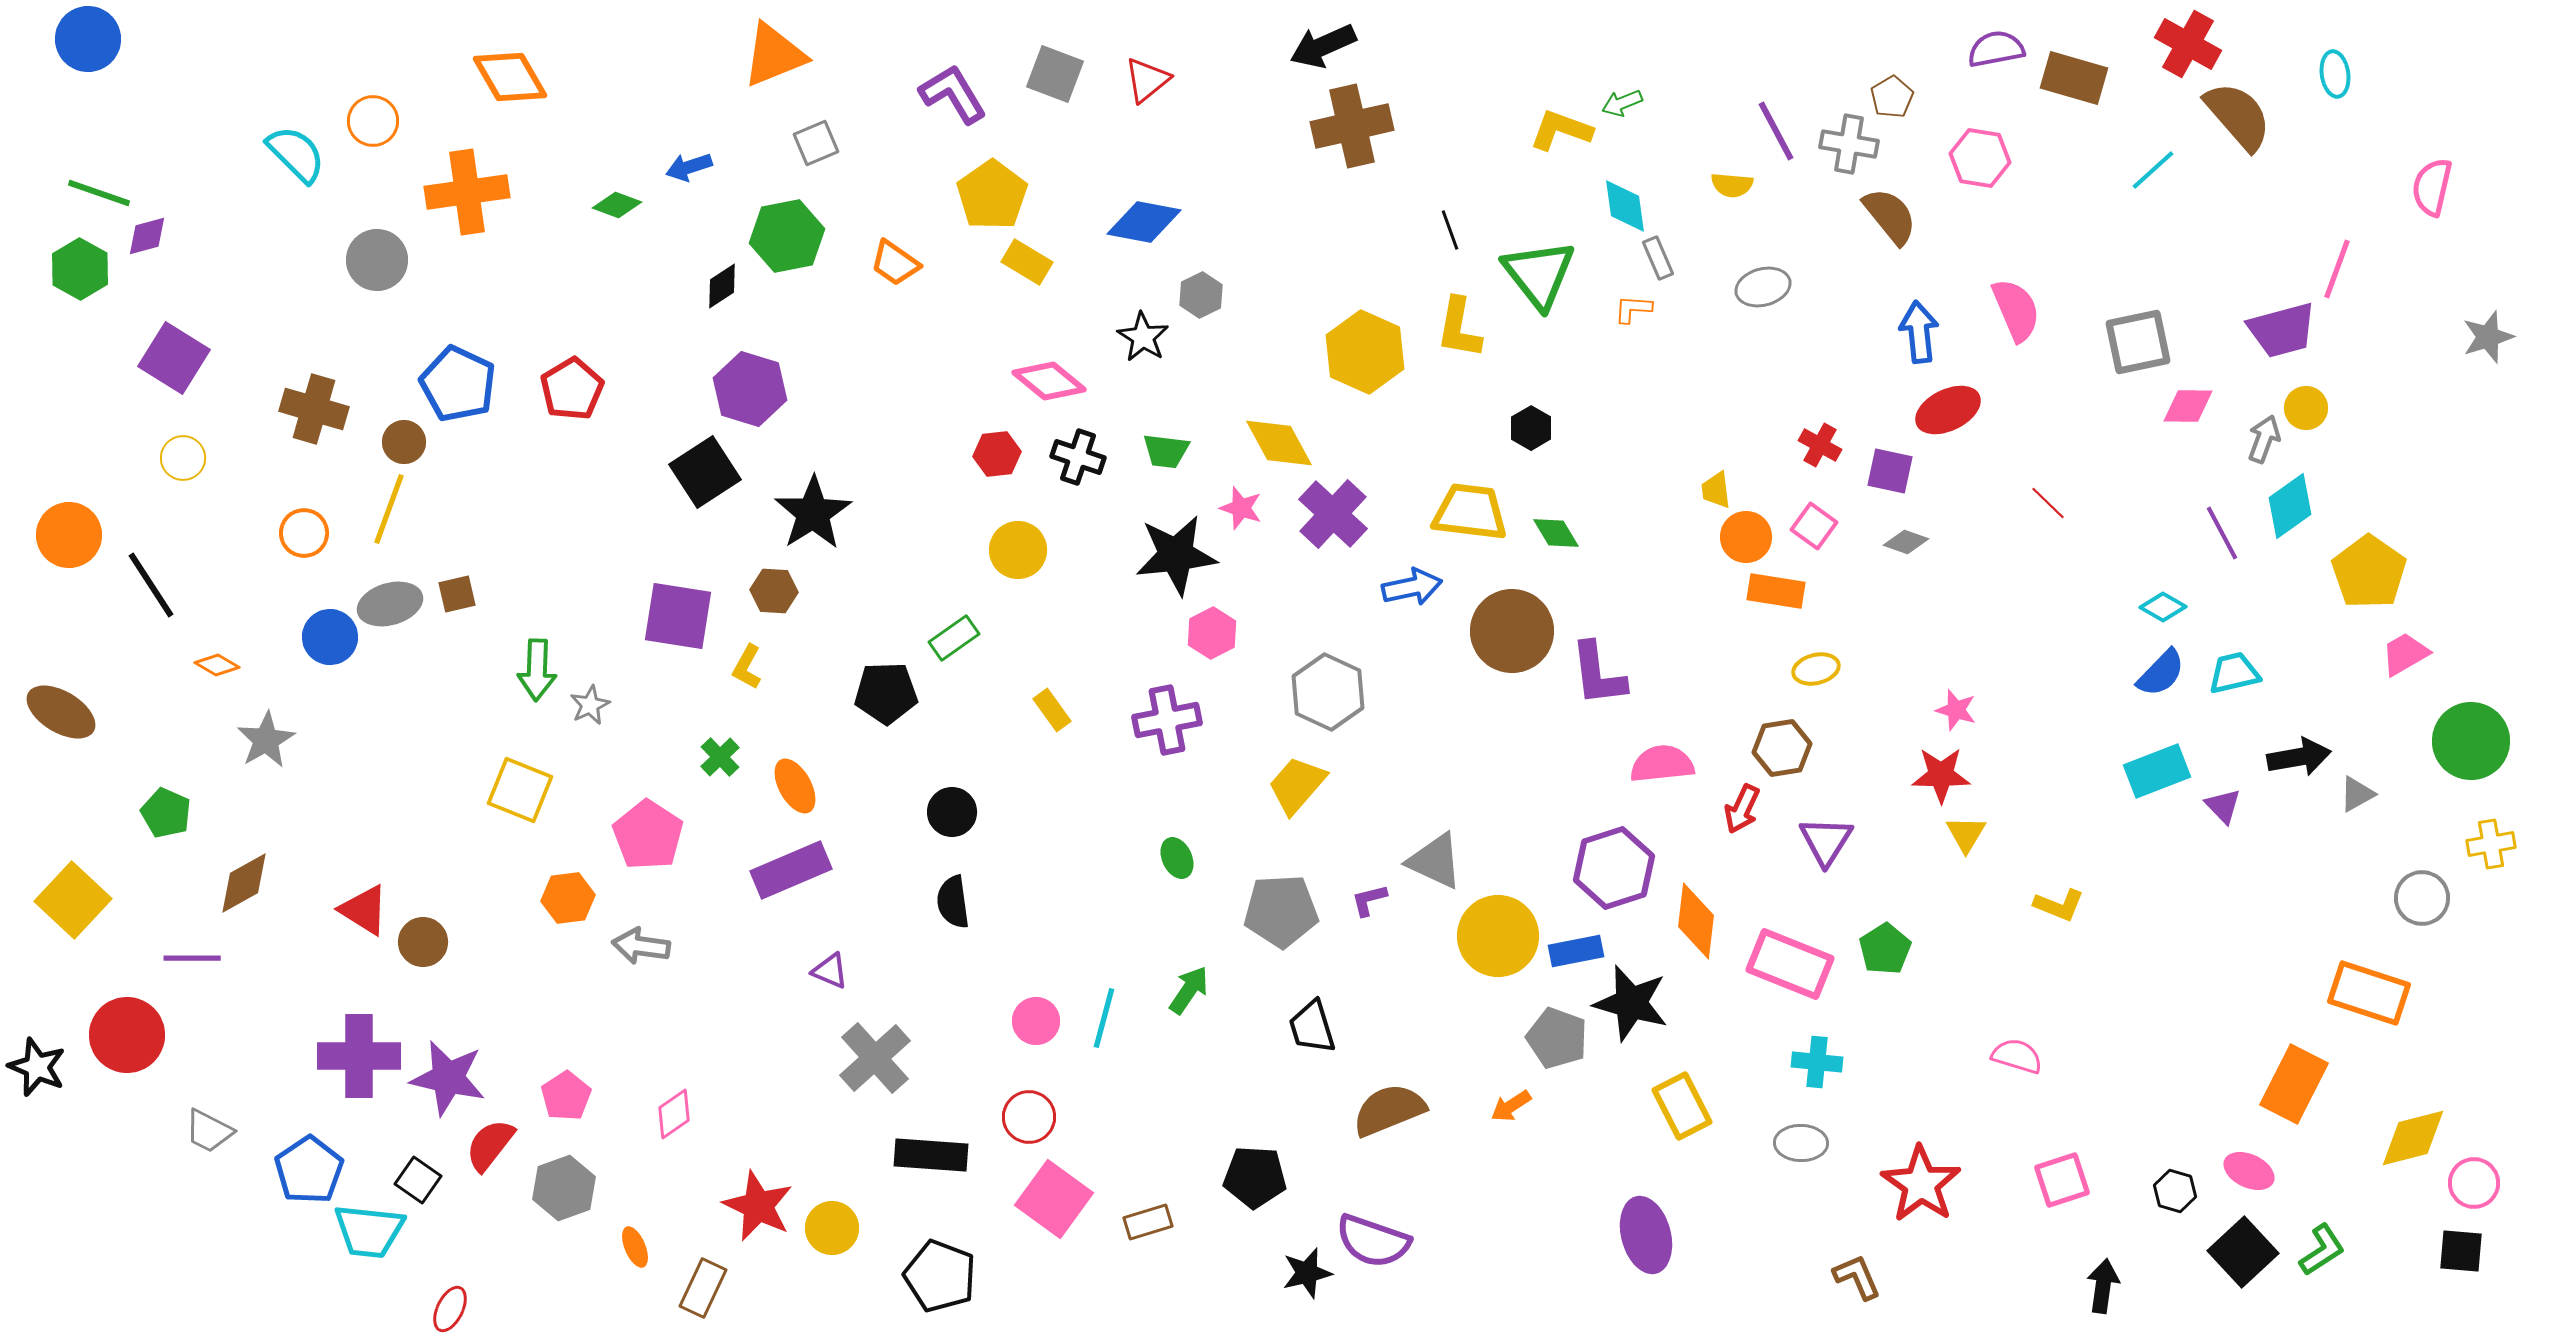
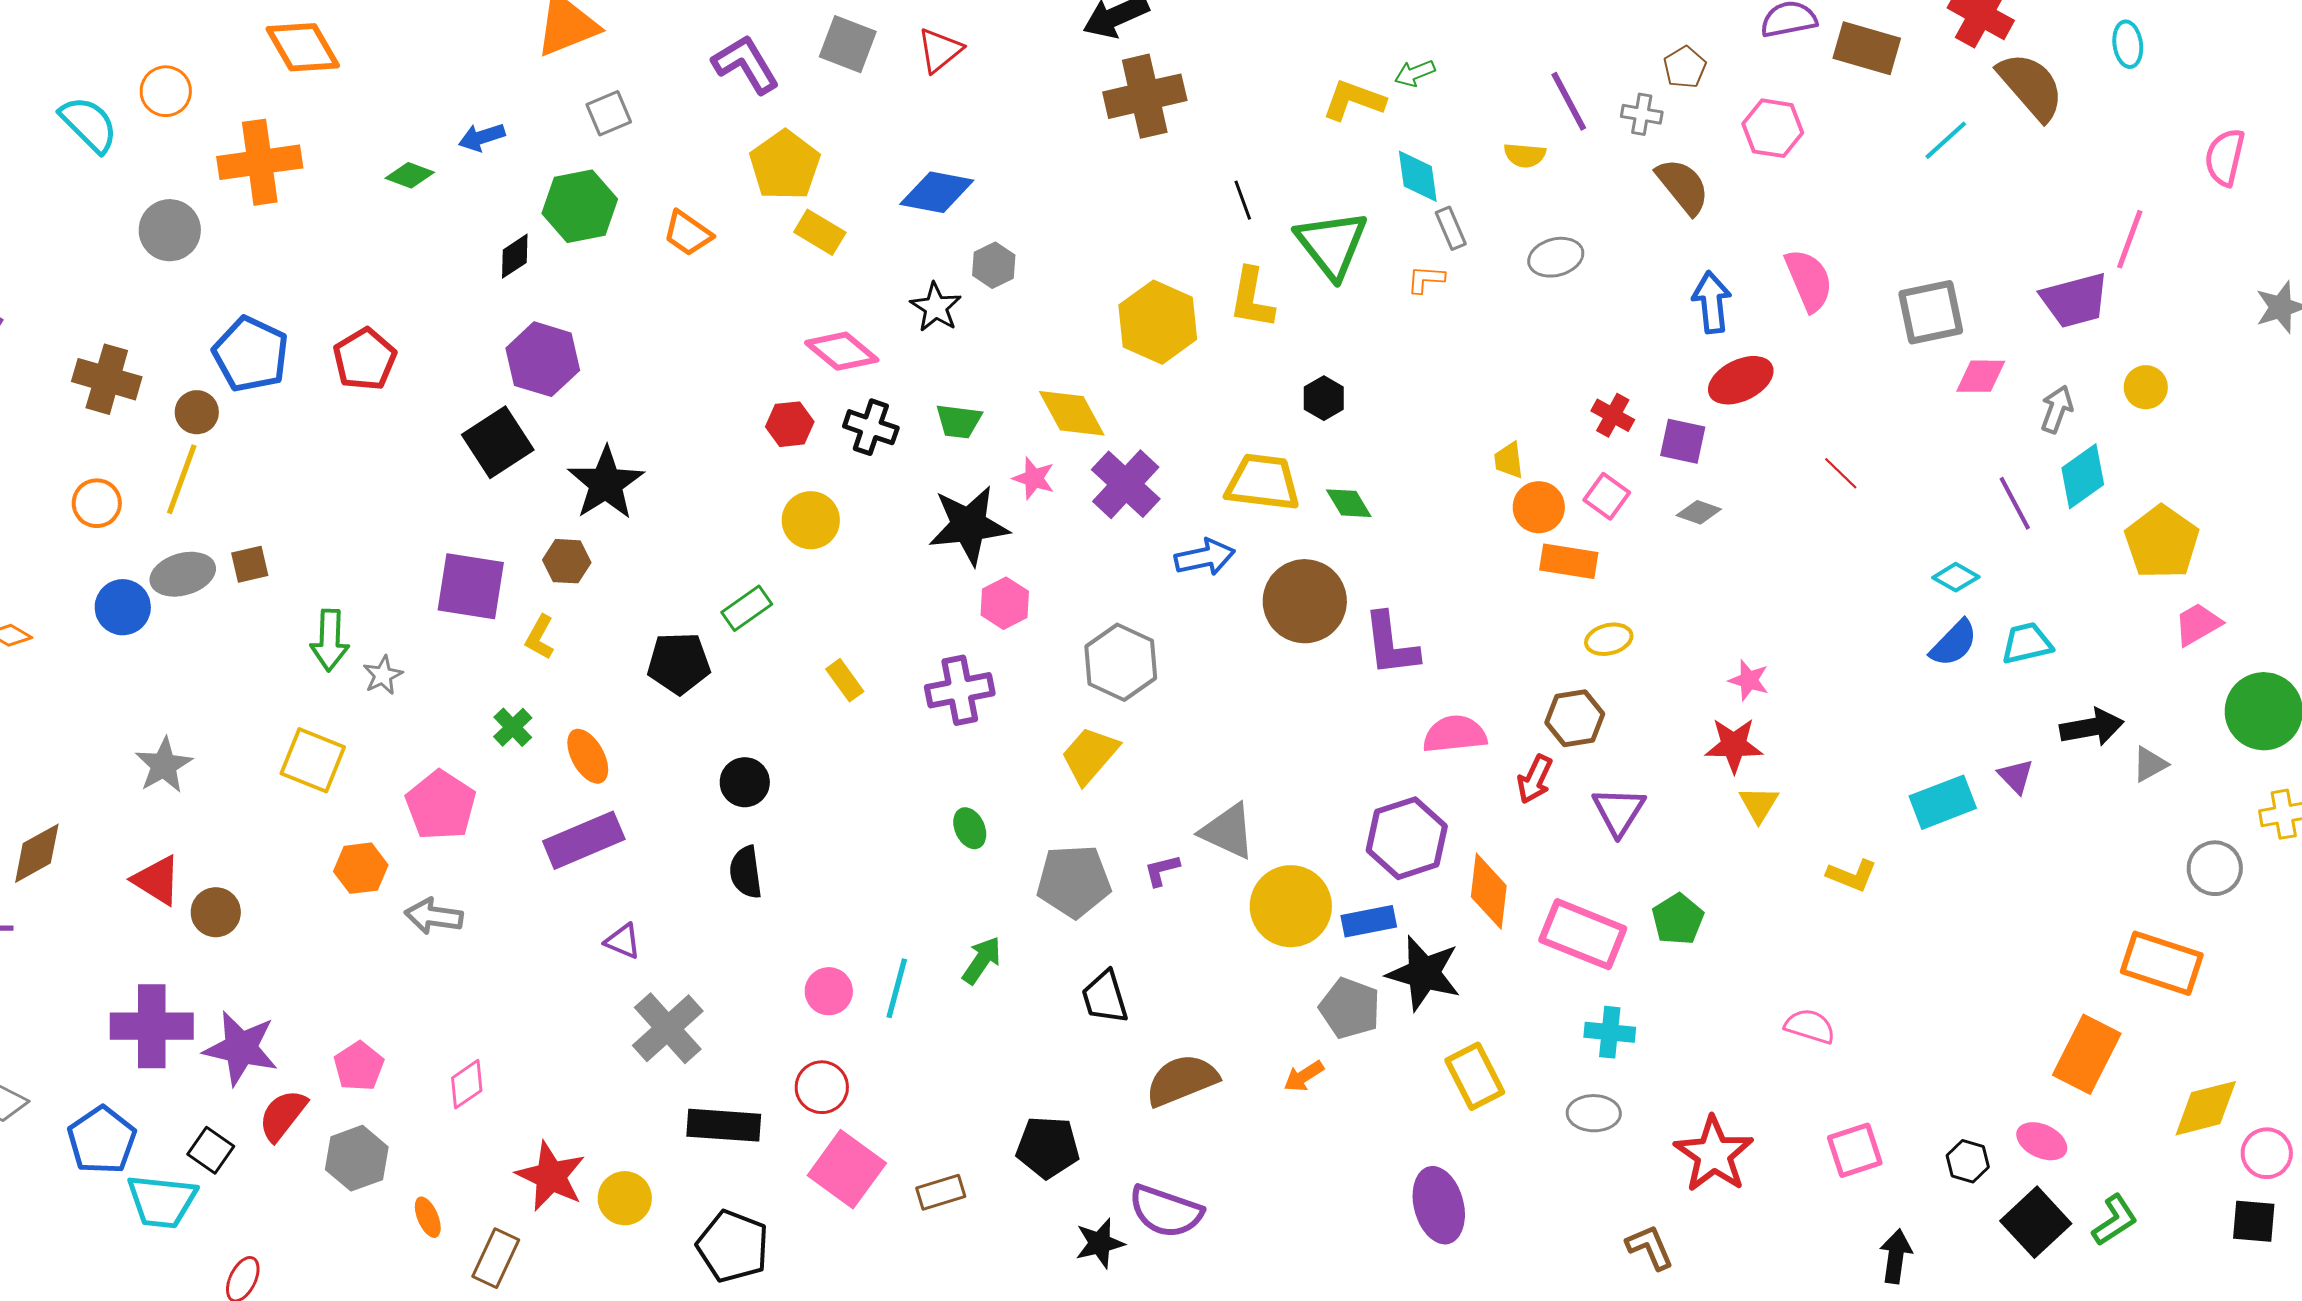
gray cross: (1849, 144) -> (1642, 114), size x0.7
yellow circle: (2306, 408) -> (2146, 387), moved
gray star: (266, 740) -> (164, 765), moved
cyan rectangle: (2157, 771) -> (1943, 802), moved

